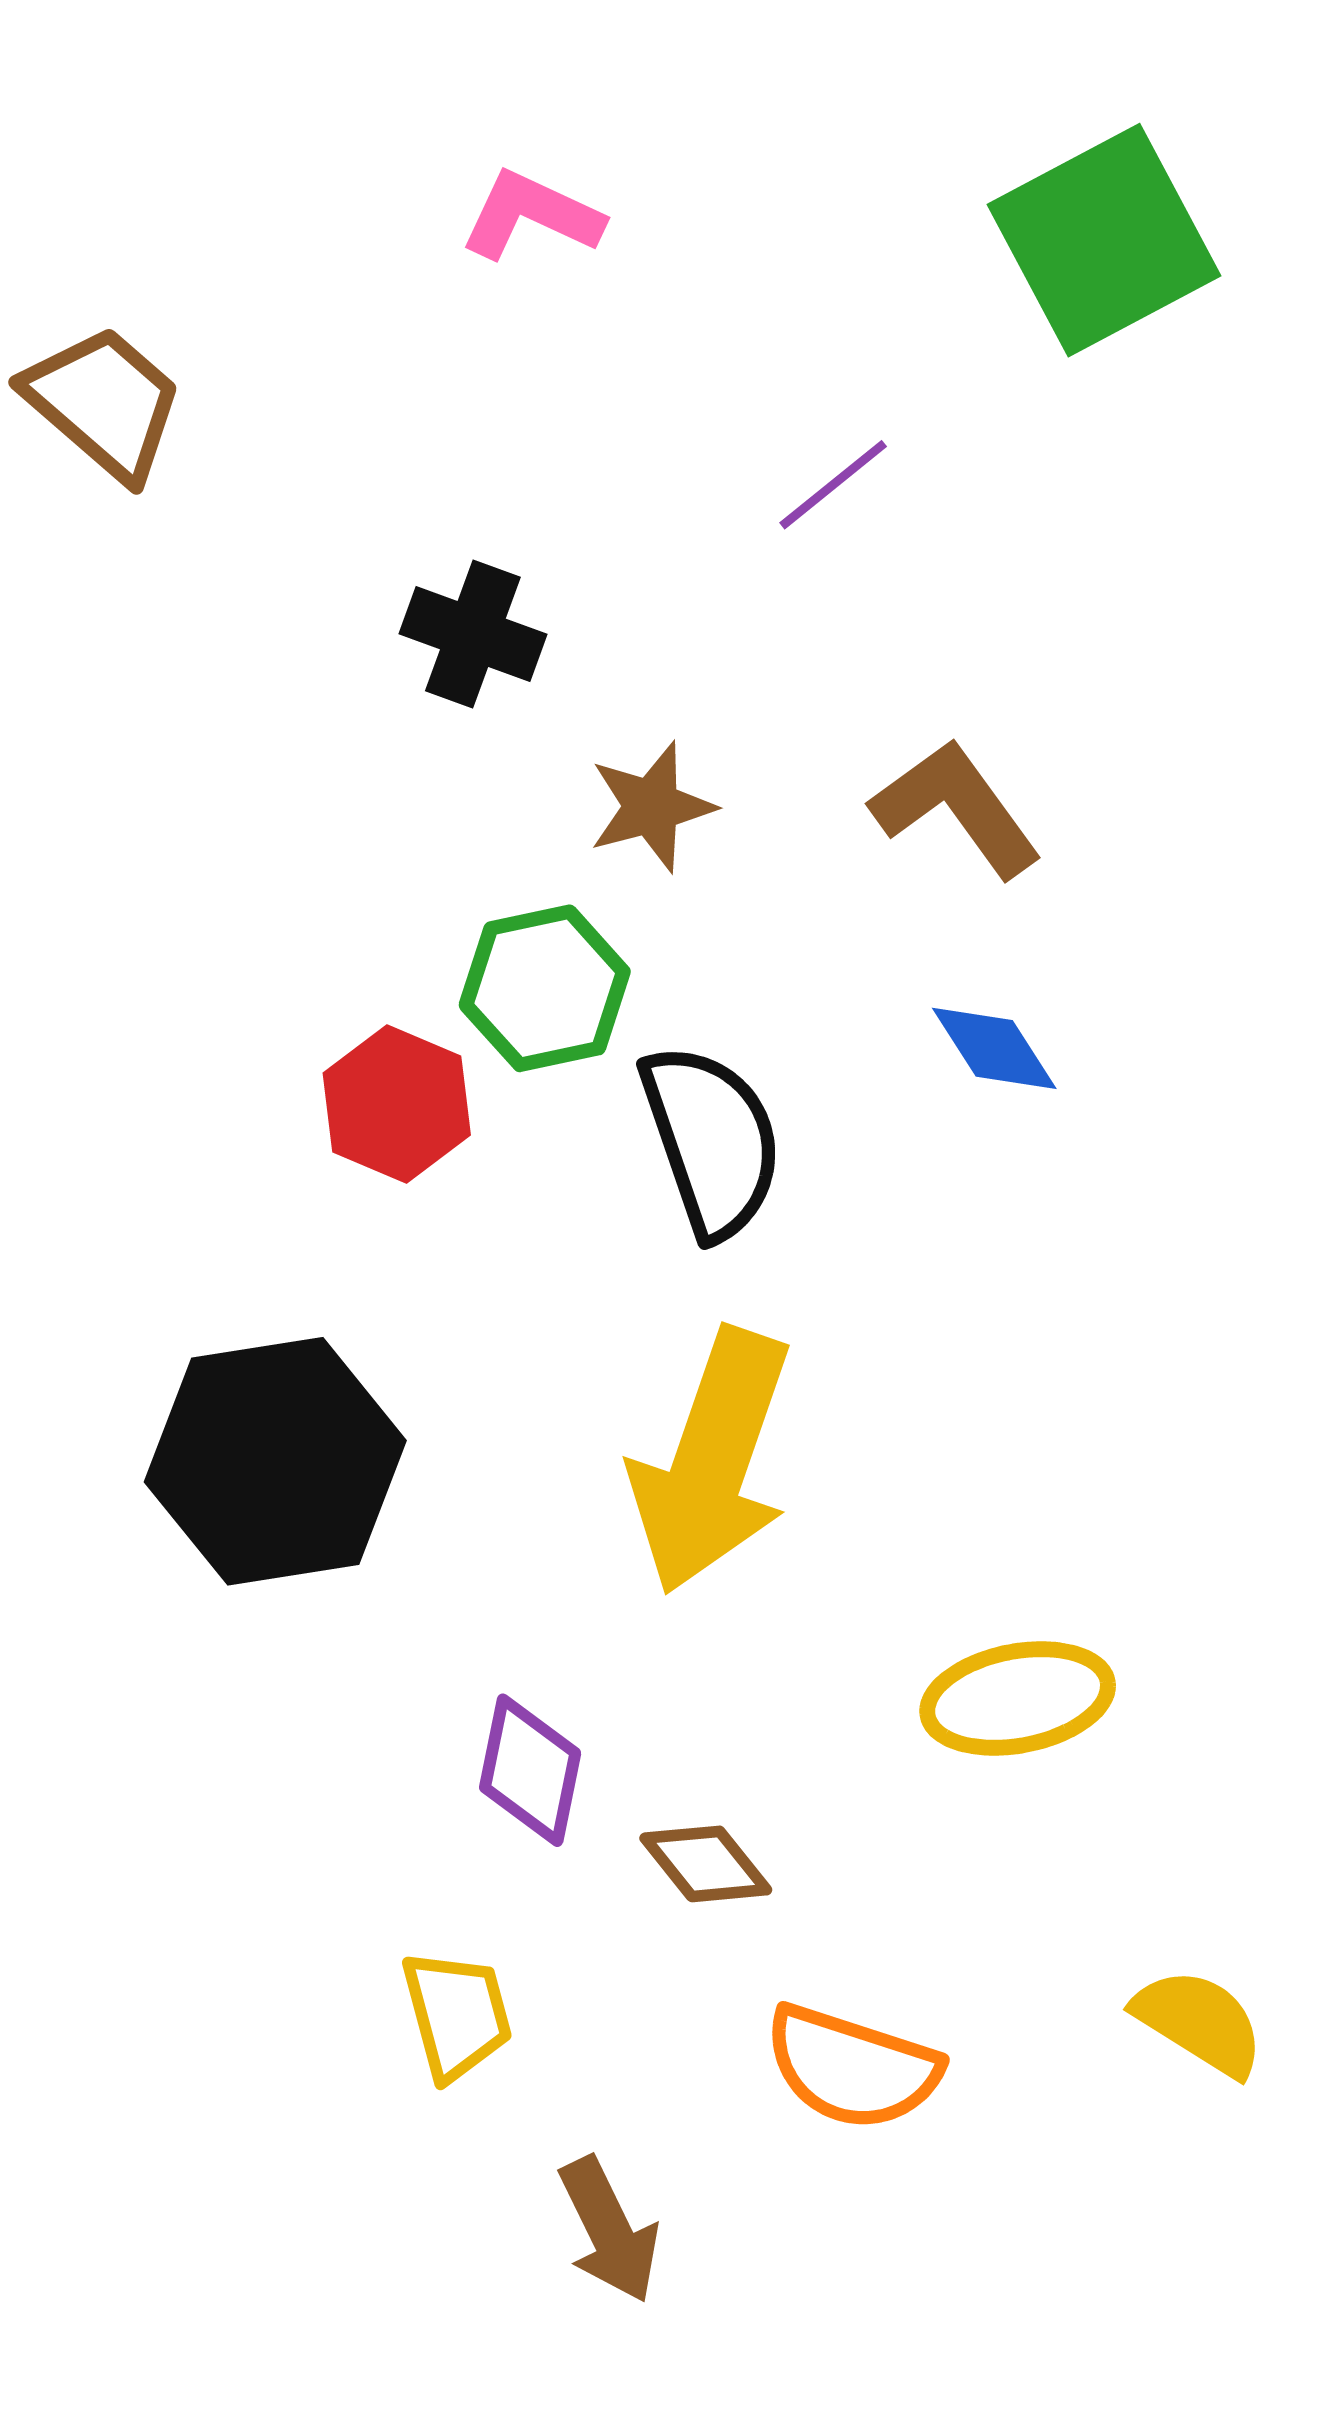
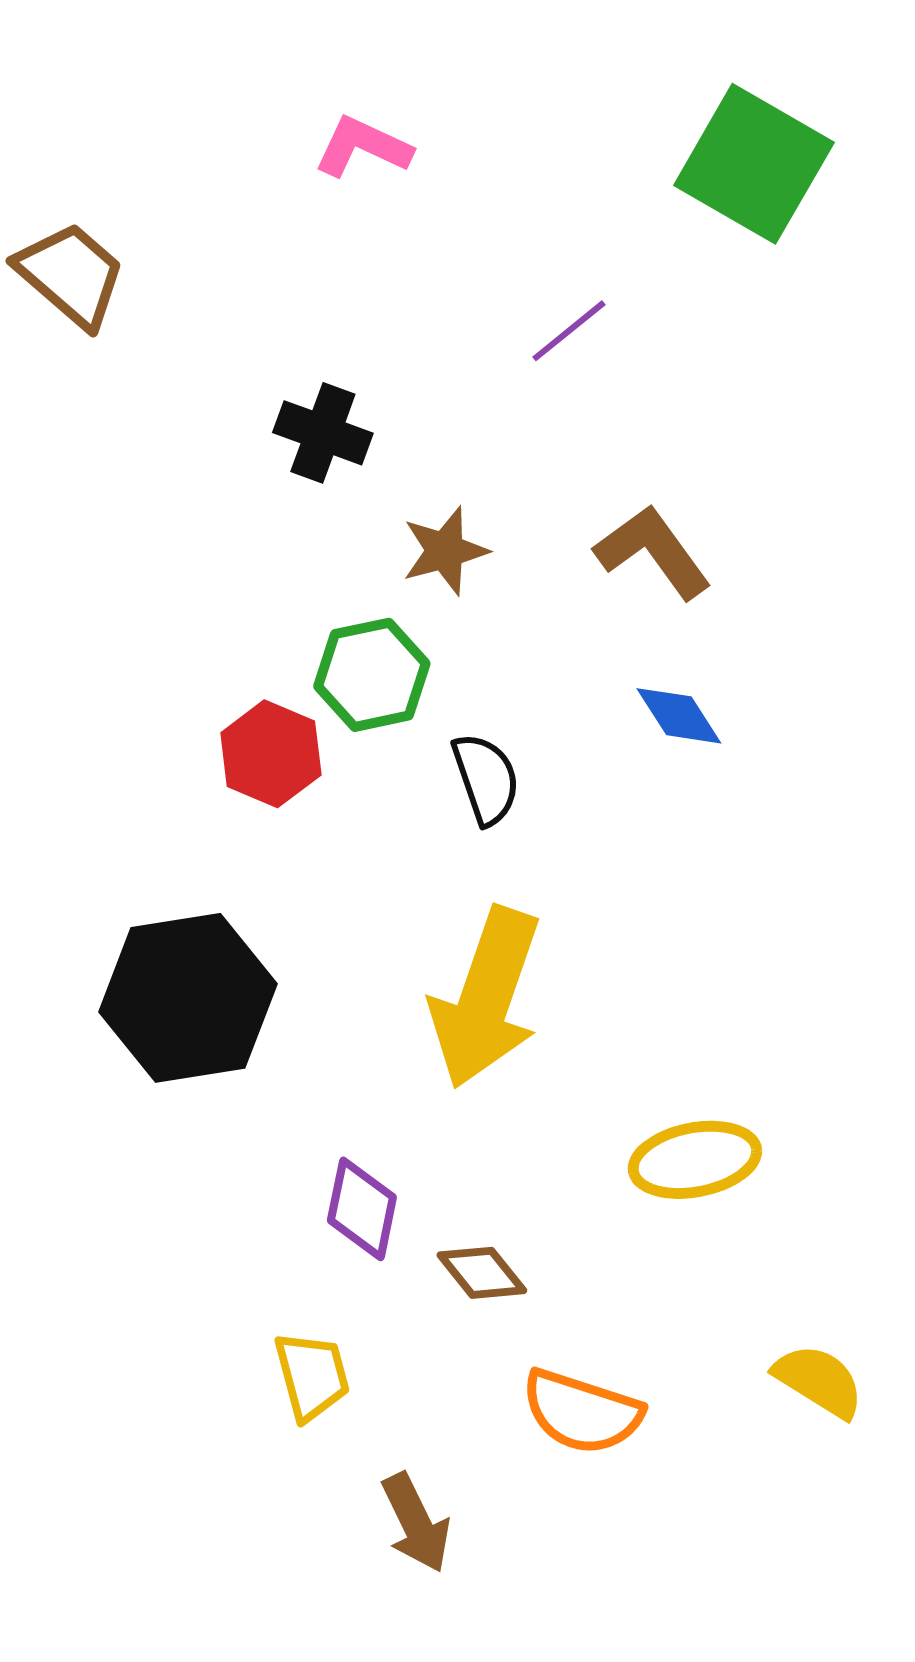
green square: (1104, 240) -> (754, 164), turned -32
black semicircle: (712, 1141) -> (486, 779), size x0.7

